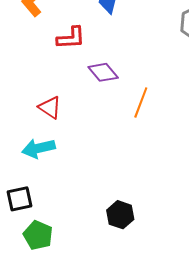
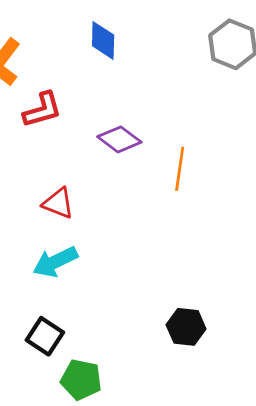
red L-shape: (71, 38) -> (42, 110), moved
black square: (19, 199) -> (45, 336), turned -32

